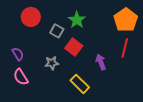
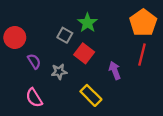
red circle: (31, 17) -> (15, 38), moved
purple semicircle: (18, 54) -> (34, 61), moved
pink semicircle: (21, 77) -> (34, 98), moved

